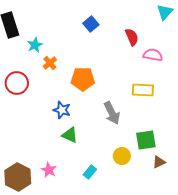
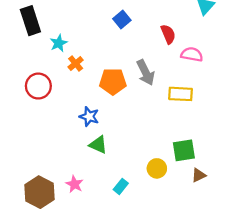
gray arrow: (112, 113) -> (146, 72), moved

